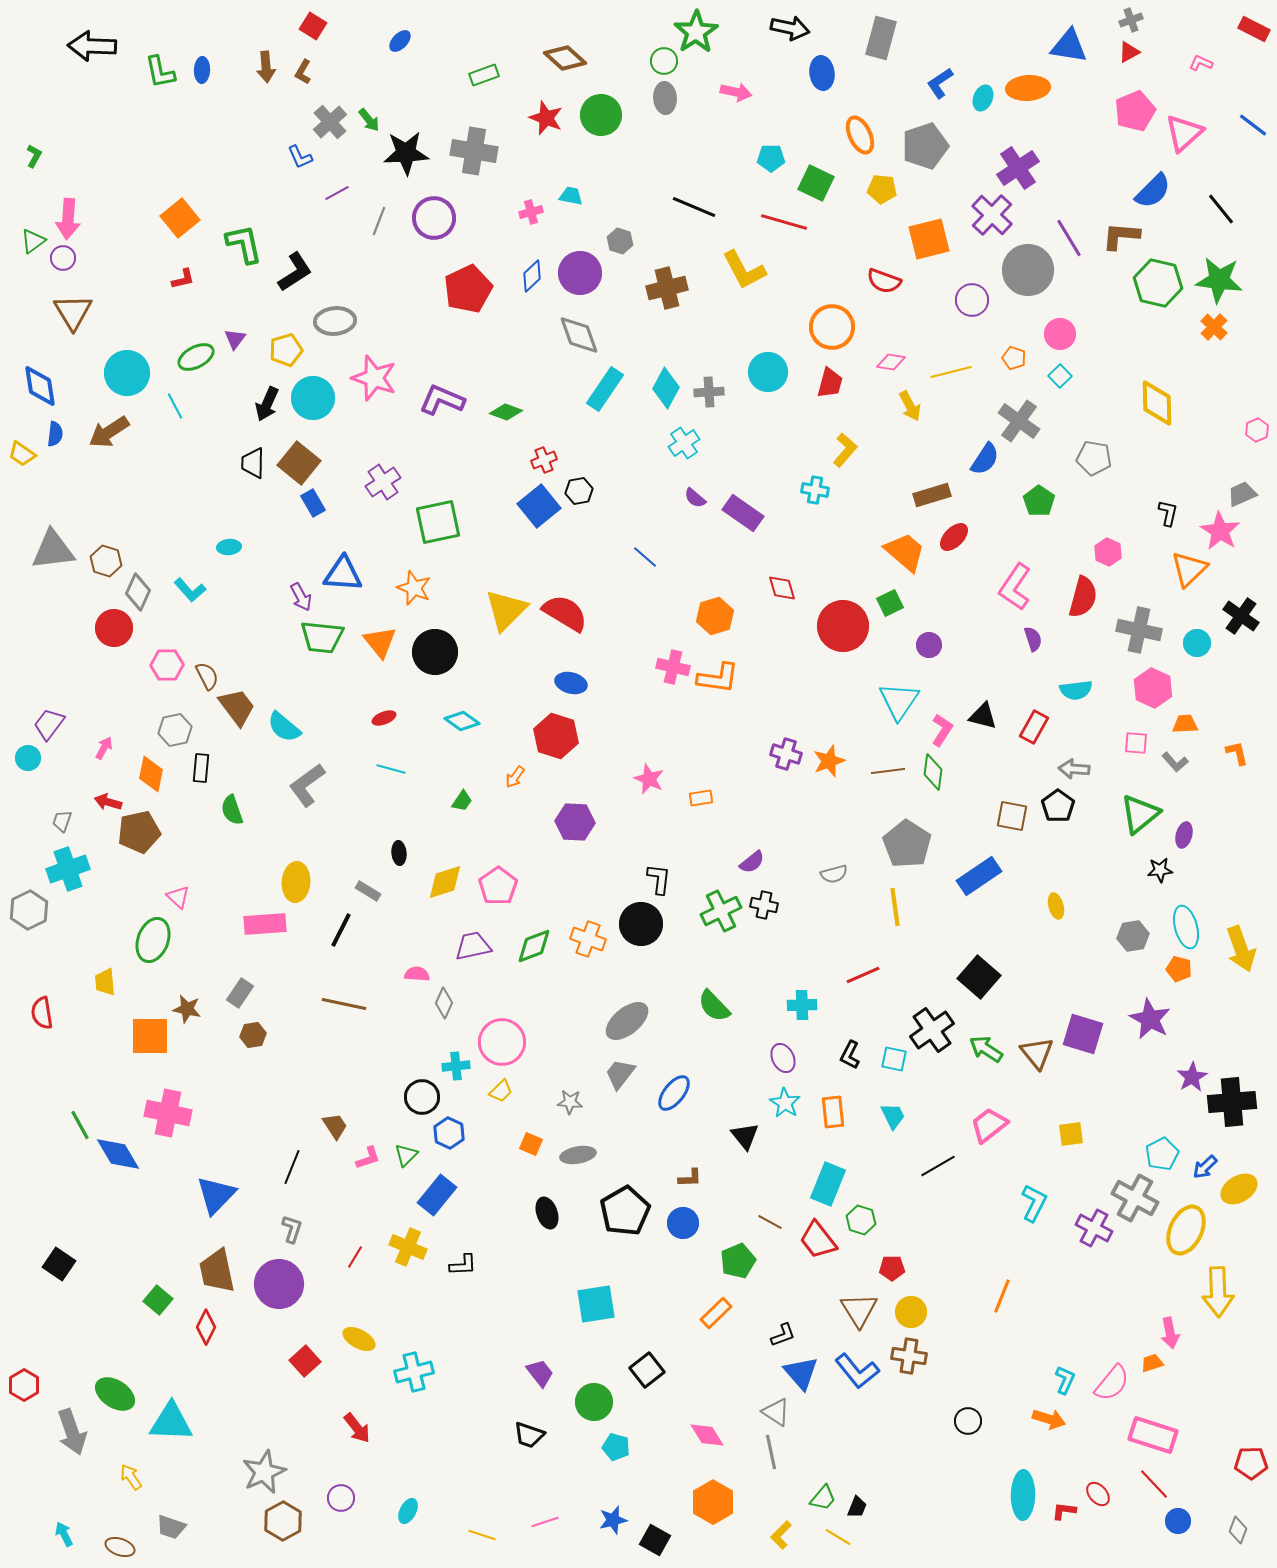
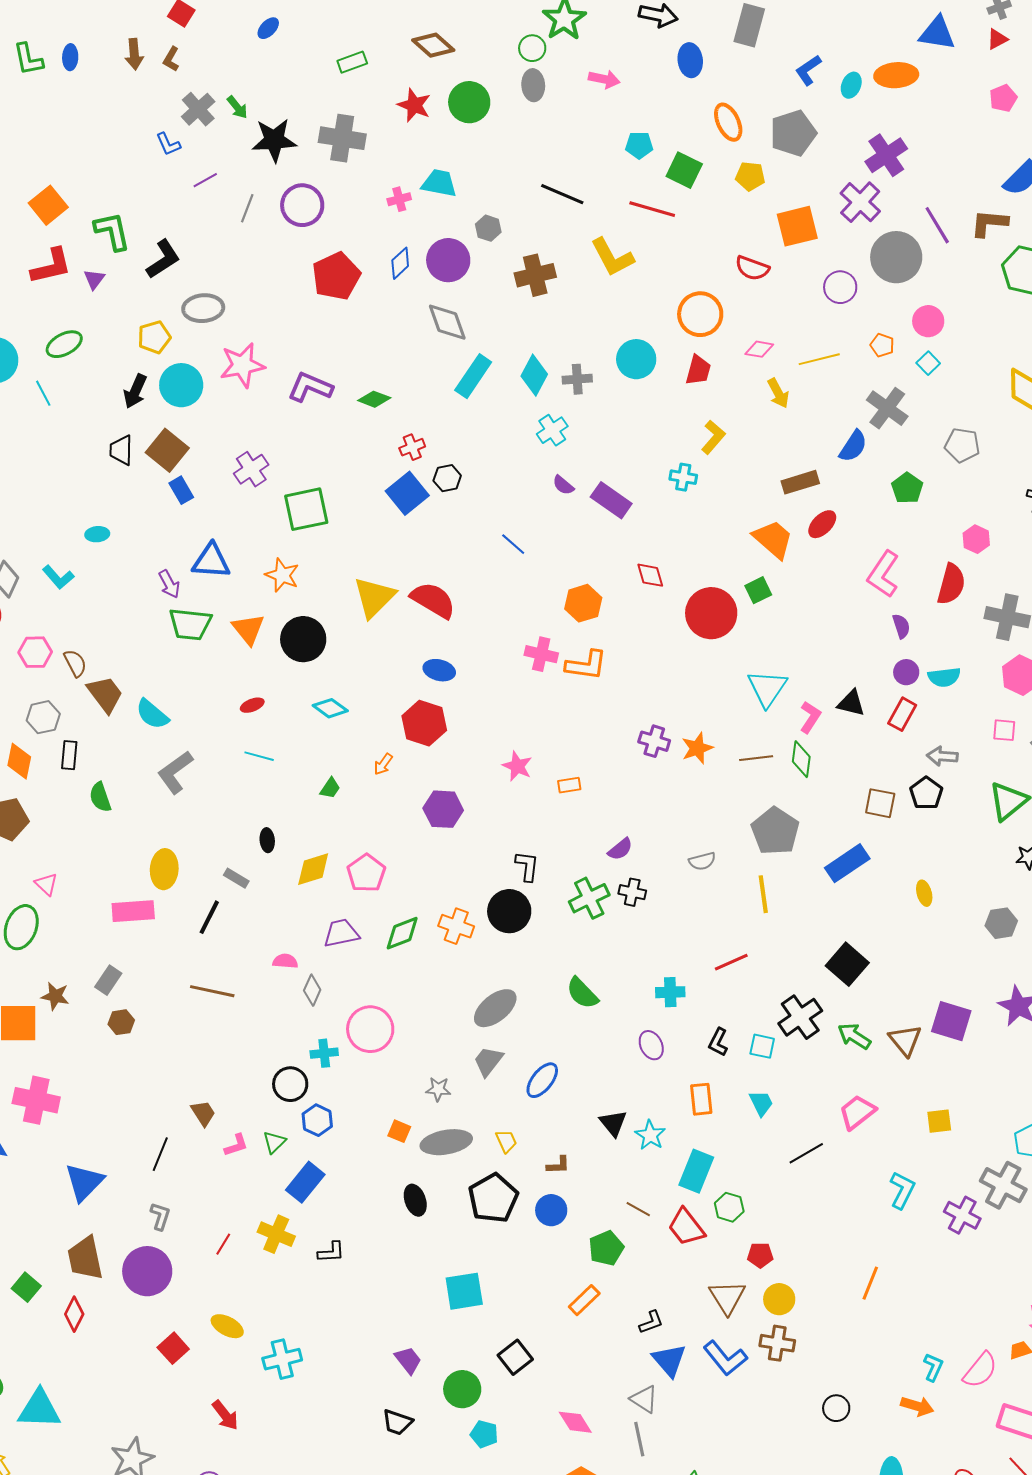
pink pentagon: (1135, 111) -> (1003, 98), size x0.7
cyan trapezoid: (571, 196) -> (439, 183), size x1.5
red L-shape: (183, 279) -> (51, 266), size x1.8
purple triangle: (235, 339) -> (94, 279), moved
pink star: (374, 378) -> (242, 365), turned -30
purple circle: (929, 645) -> (906, 672), moved
yellow trapezoid: (501, 1091) -> (506, 1141), moved, turned -70
cyan star: (785, 1103) -> (650, 1135), moved
gray ellipse: (578, 1155) -> (446, 1142), size x1.4

